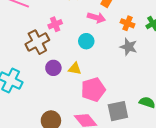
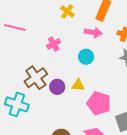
brown cross: (37, 42) -> (36, 78), moved
pink pentagon: (93, 90) -> (99, 103), turned -30

